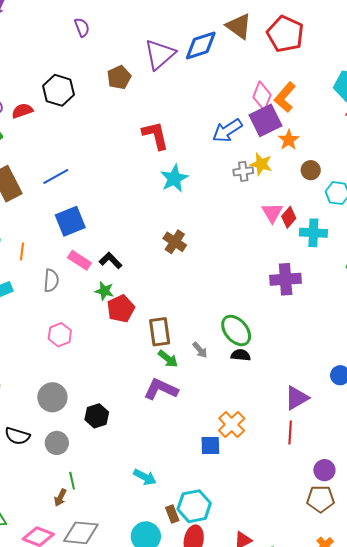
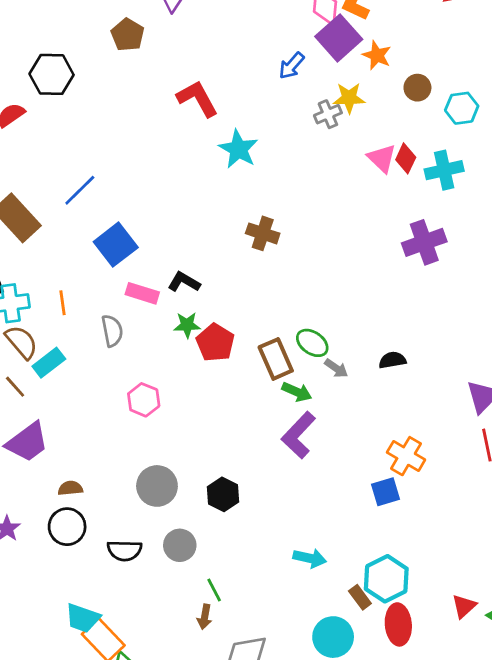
blue arrow: (227, 131) -> (292, 66), size x0.7
green ellipse: (236, 330) -> (312, 343), moved, size x0.7
purple L-shape: (161, 389) -> (299, 435), turned -56

